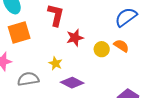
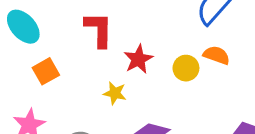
orange square: (19, 32) -> (46, 71), size x0.7
yellow star: (55, 63) -> (115, 93), moved

